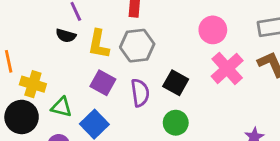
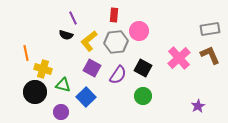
pink circle: (213, 30) -> (139, 31), moved
yellow L-shape: (99, 44) -> (89, 41), turned 40
purple semicircle: (140, 93) -> (118, 75), turned 42

